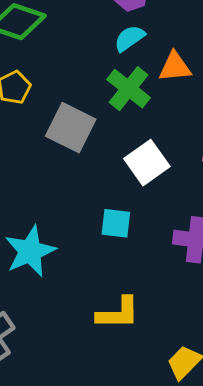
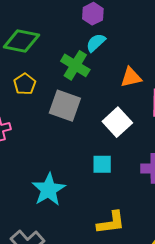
orange triangle: (175, 67) -> (131, 77), moved
green cross: (129, 89) -> (75, 65), moved

